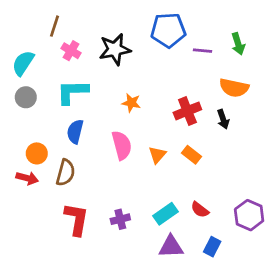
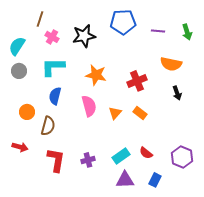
green arrow: (238, 44) -> (187, 32), moved
purple line: (203, 51) -> (158, 31), moved
orange star: (131, 103) -> (96, 75), size x1.5
black arrow: (223, 119) -> (177, 93), moved
red arrow: (27, 178) -> (20, 147), moved

